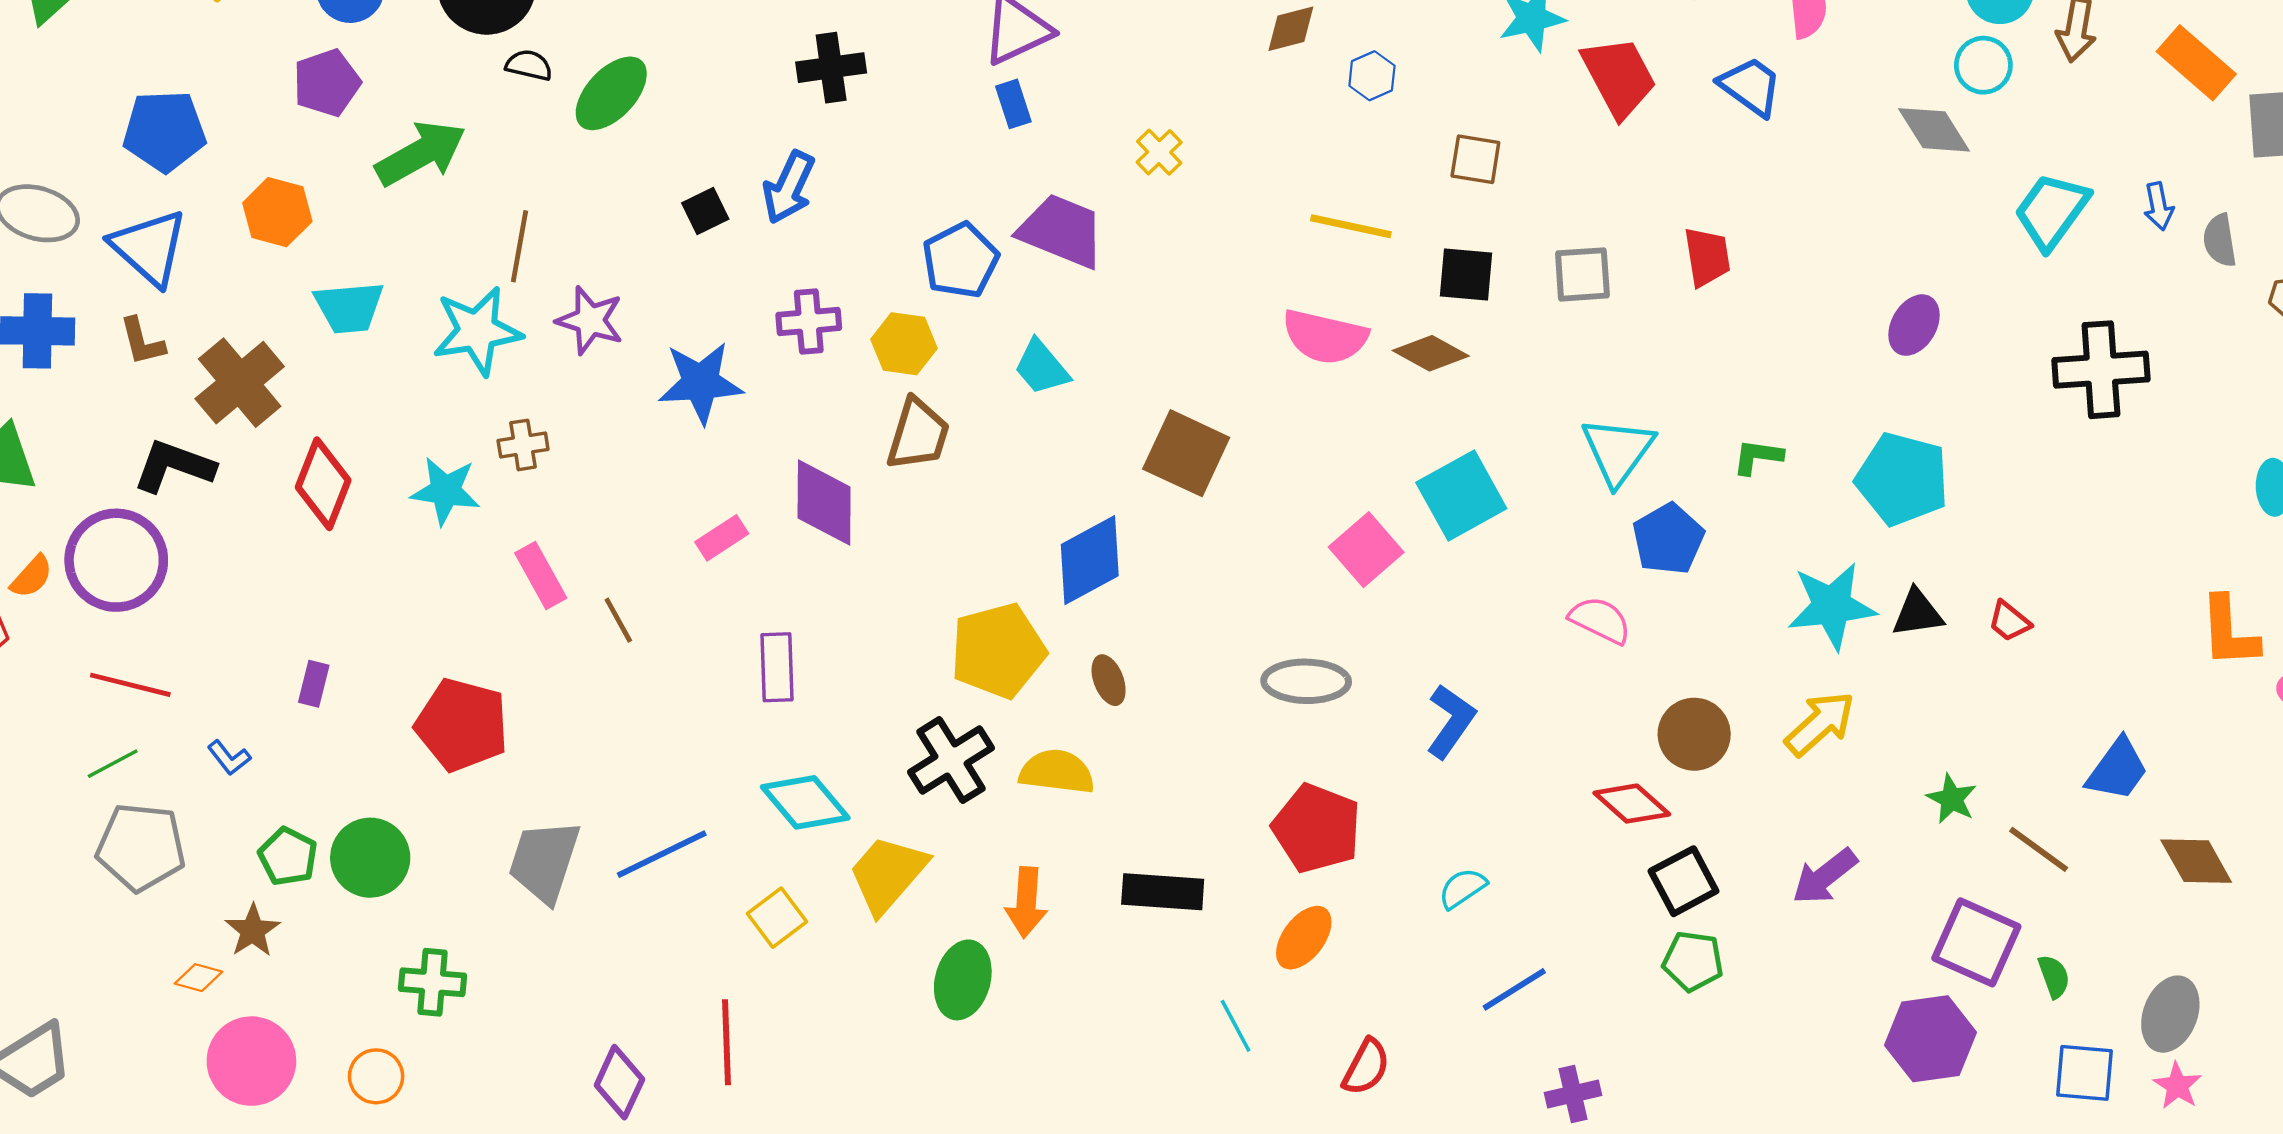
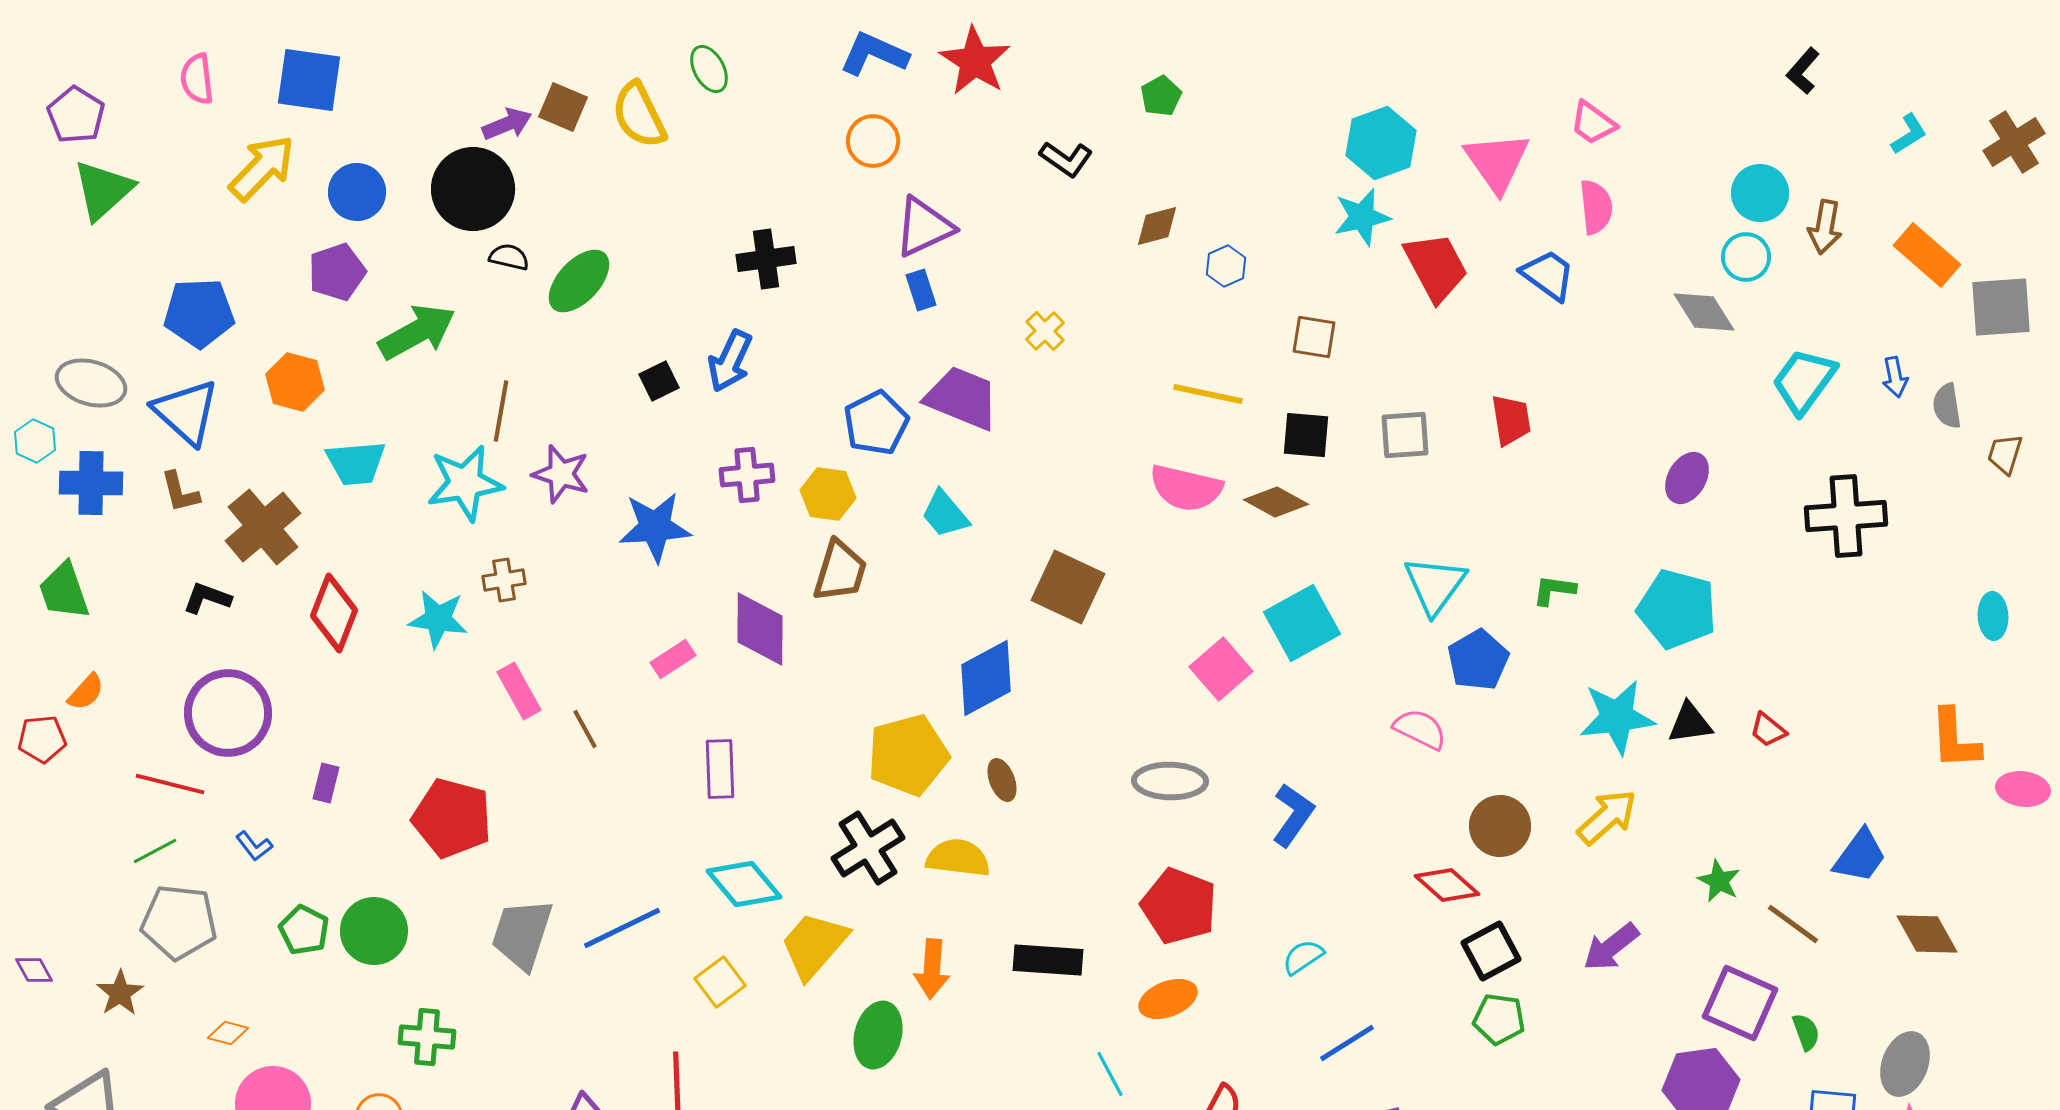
black L-shape: (174, 466) -> (207, 598), size x0.7
purple circle: (116, 560) -> (228, 713), moved
brown star: (253, 931) -> (120, 993), moved
orange ellipse: (1304, 938) -> (1168, 999), turned 32

